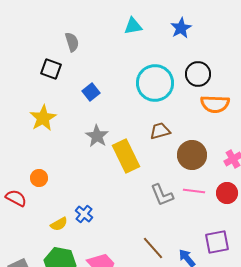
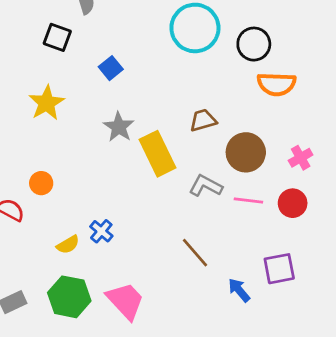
cyan circle: (155, 83) -> (195, 28), moved
gray L-shape: (162, 195) -> (206, 186), moved, turned 140
brown line: (153, 248) -> (195, 253), moved

